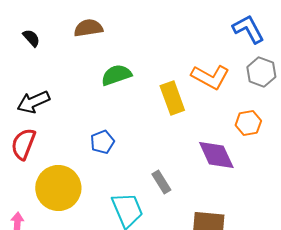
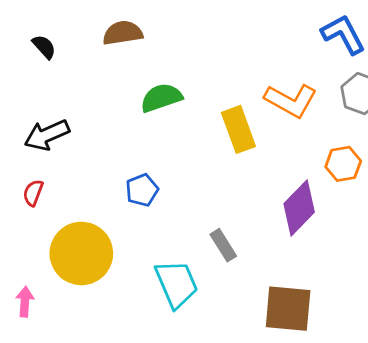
red semicircle: (23, 144) -> (33, 193), size x0.6
purple diamond: (216, 155) -> (299, 208), turned 69

